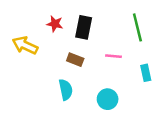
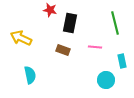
red star: (55, 24) -> (50, 10), moved
cyan semicircle: (66, 90) -> (30, 75), moved
cyan circle: (108, 99) -> (106, 80), moved

